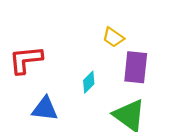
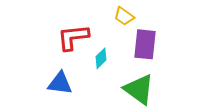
red L-shape: (26, 60) -> (73, 37), moved

